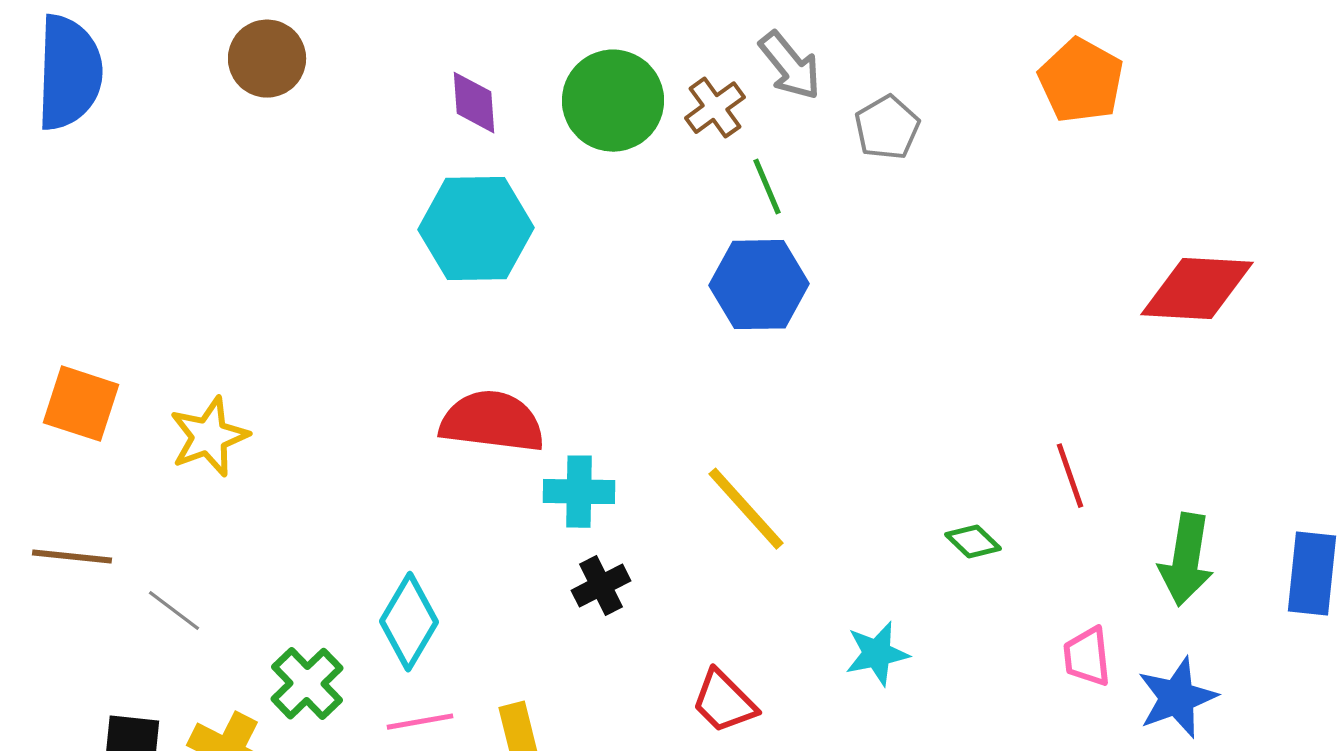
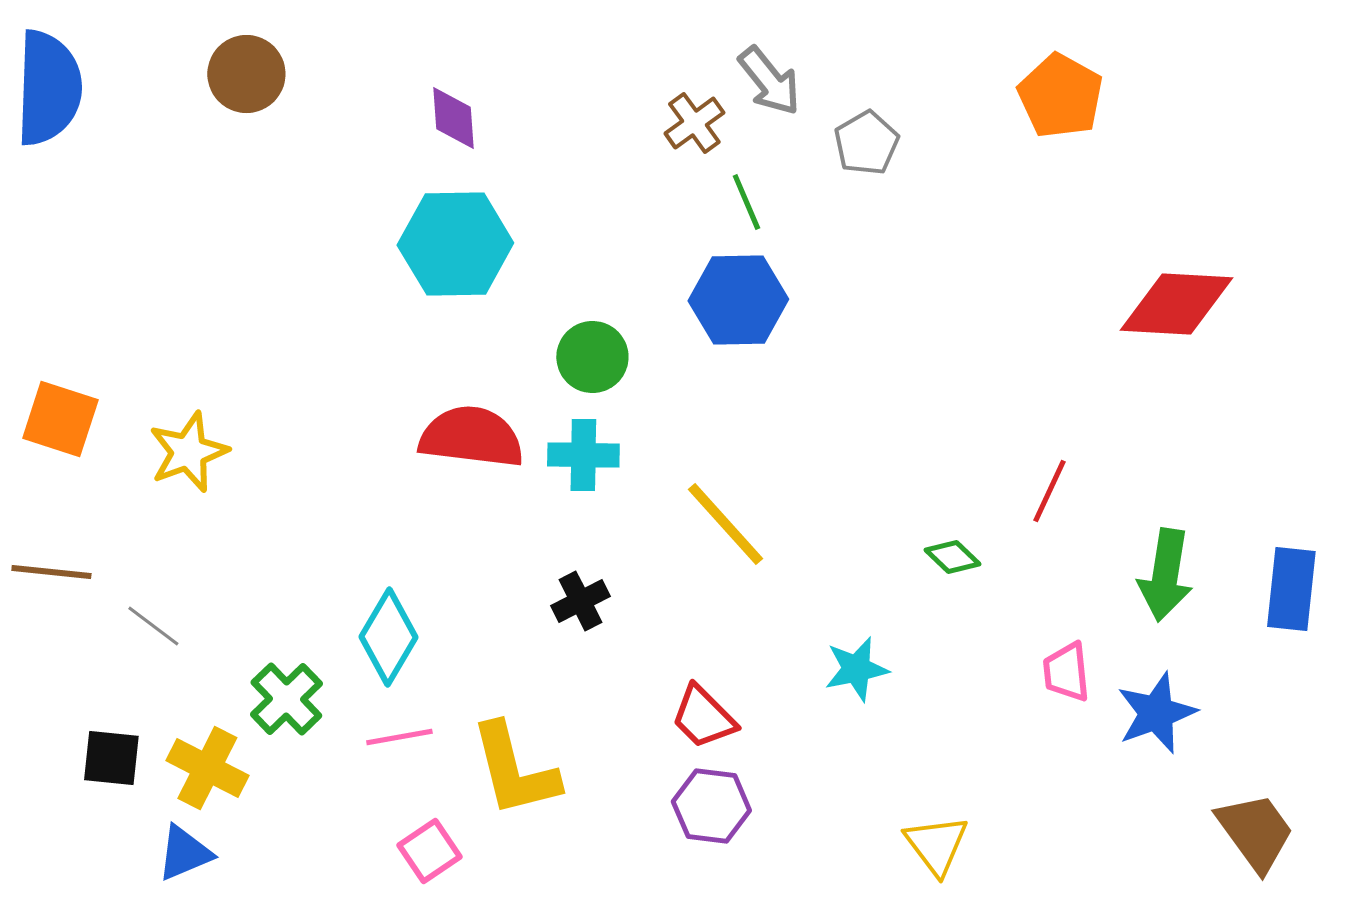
green circle: (613, 101) -> (592, 357), moved, size x0.7
red line: (1070, 476) -> (1049, 491), turned 44
cyan cross: (579, 492) -> (583, 455), moved

